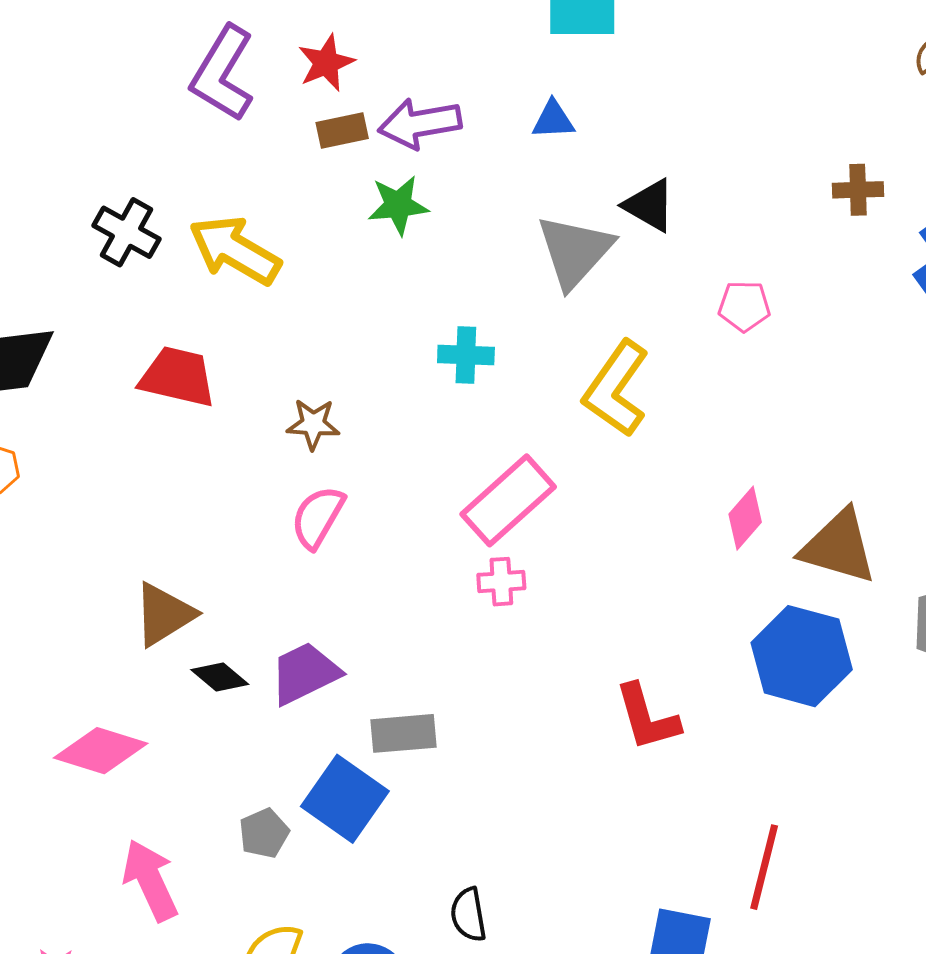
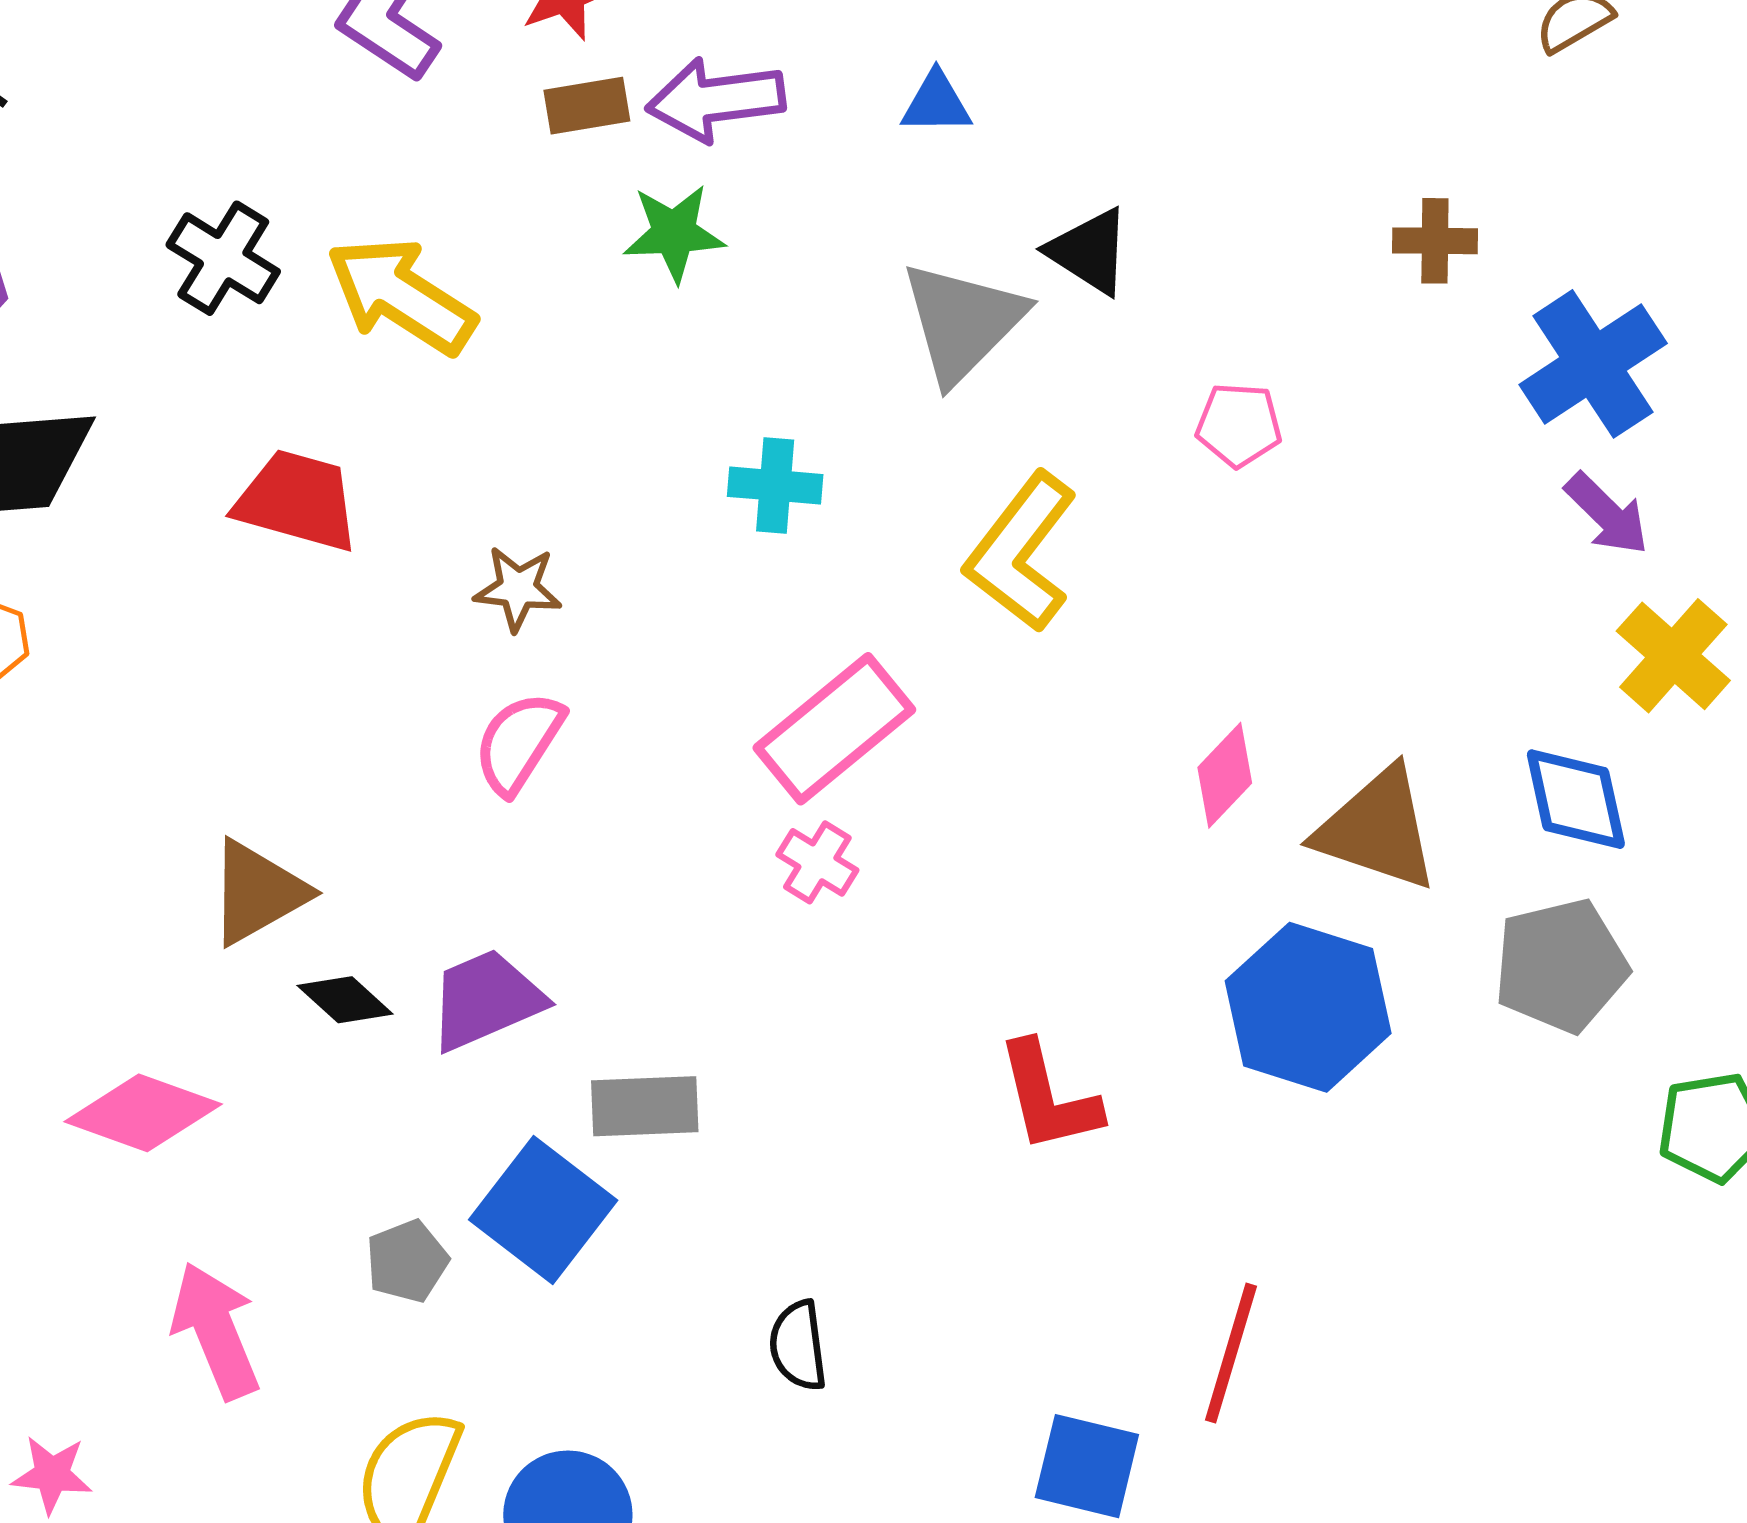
pink cross: (501, 582) -> (817, 862), turned 33
black semicircle: (468, 915) -> (798, 1346), moved

